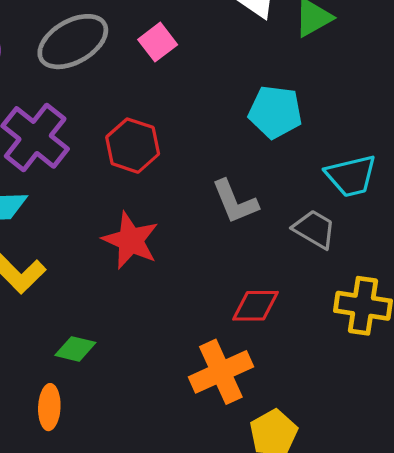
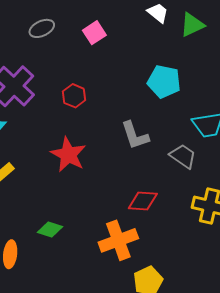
gray ellipse: (73, 42) -> (42, 28), size x0.6
red hexagon: (133, 146) -> (74, 96), size x0.7
green diamond: (75, 349) -> (50, 230), moved

